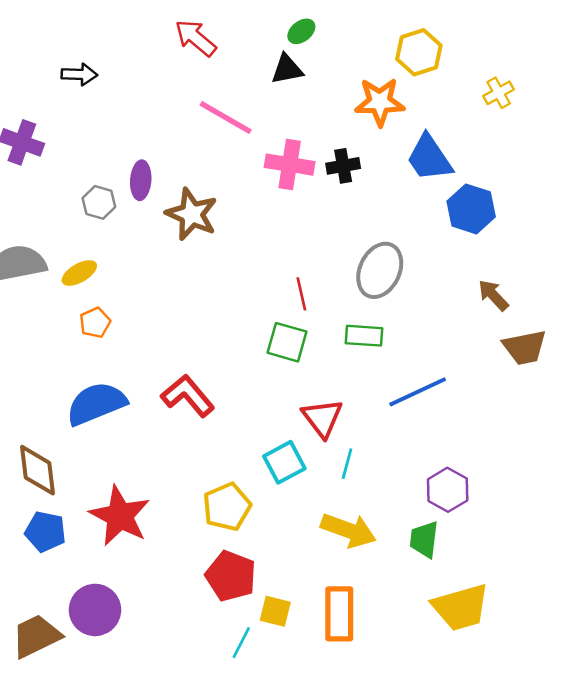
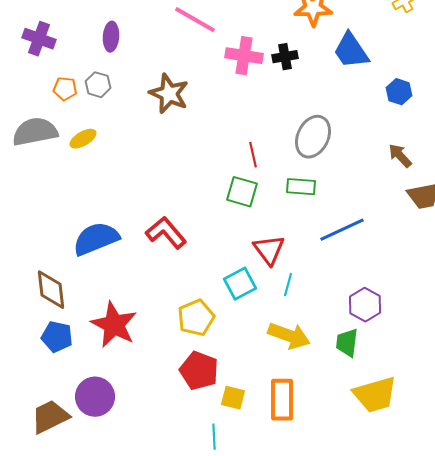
purple ellipse: (141, 180) -> (111, 37), moved
blue hexagon: (471, 209) -> (399, 92), moved, size x0.7
orange pentagon: (95, 323) -> (65, 89), moved, turned 30
cyan line: (241, 643) -> (214, 437), moved, turned -30

